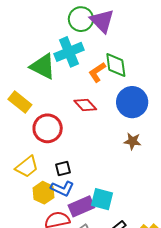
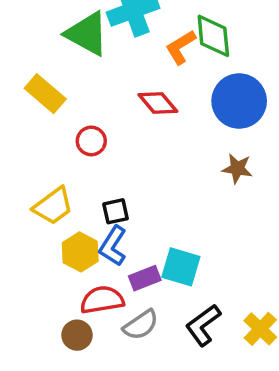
red circle: (48, 128) -> (91, 141), size x0.6
blue L-shape: (62, 189) -> (113, 246), turned 95
purple rectangle: (81, 206) -> (145, 278), size x0.7

